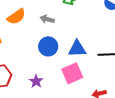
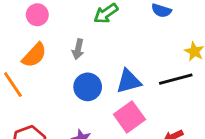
gray arrow: (47, 19) -> (78, 49), turned -80

